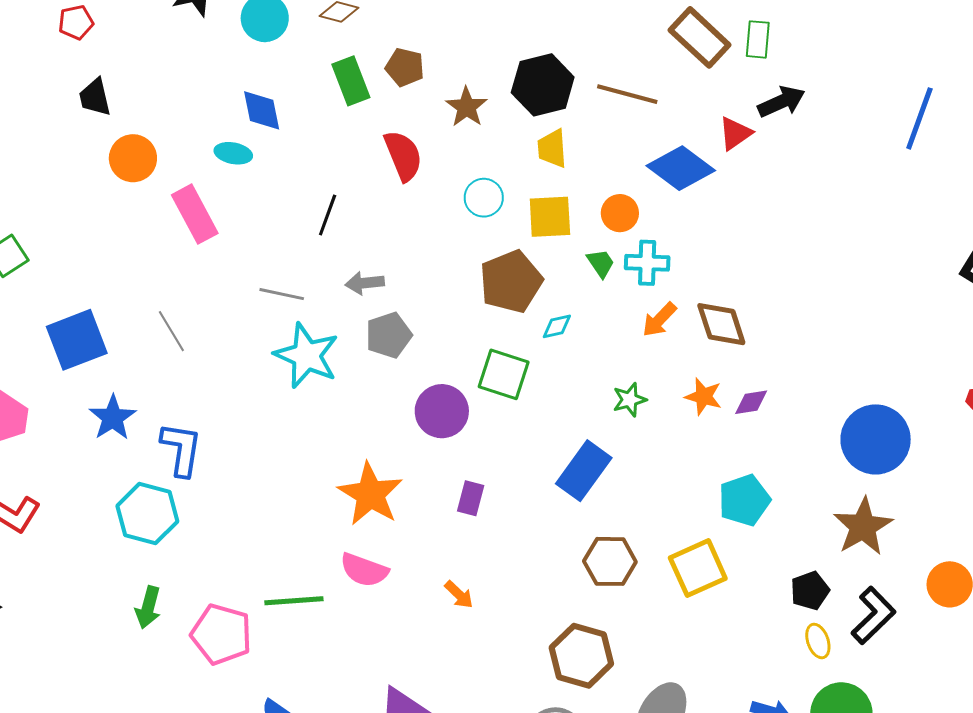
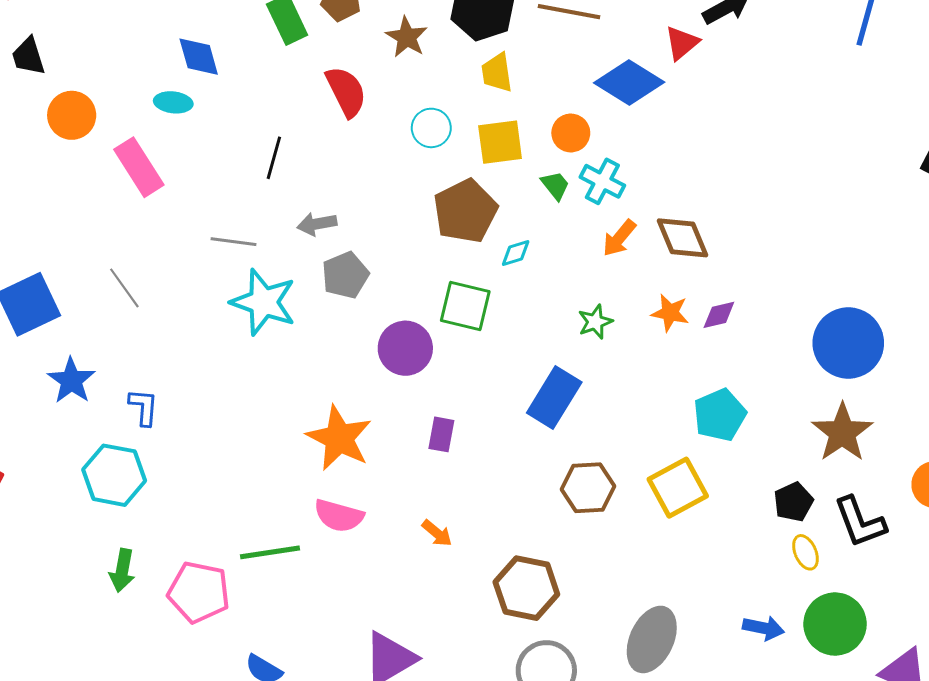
cyan cross: (647, 263) -> (602, 181), turned 30
blue L-shape: (181, 449) -> (144, 407), size x0.7
black L-shape: (873, 615) -> (860, 522), turned 118
brown hexagon: (581, 656) -> (526, 588), moved

